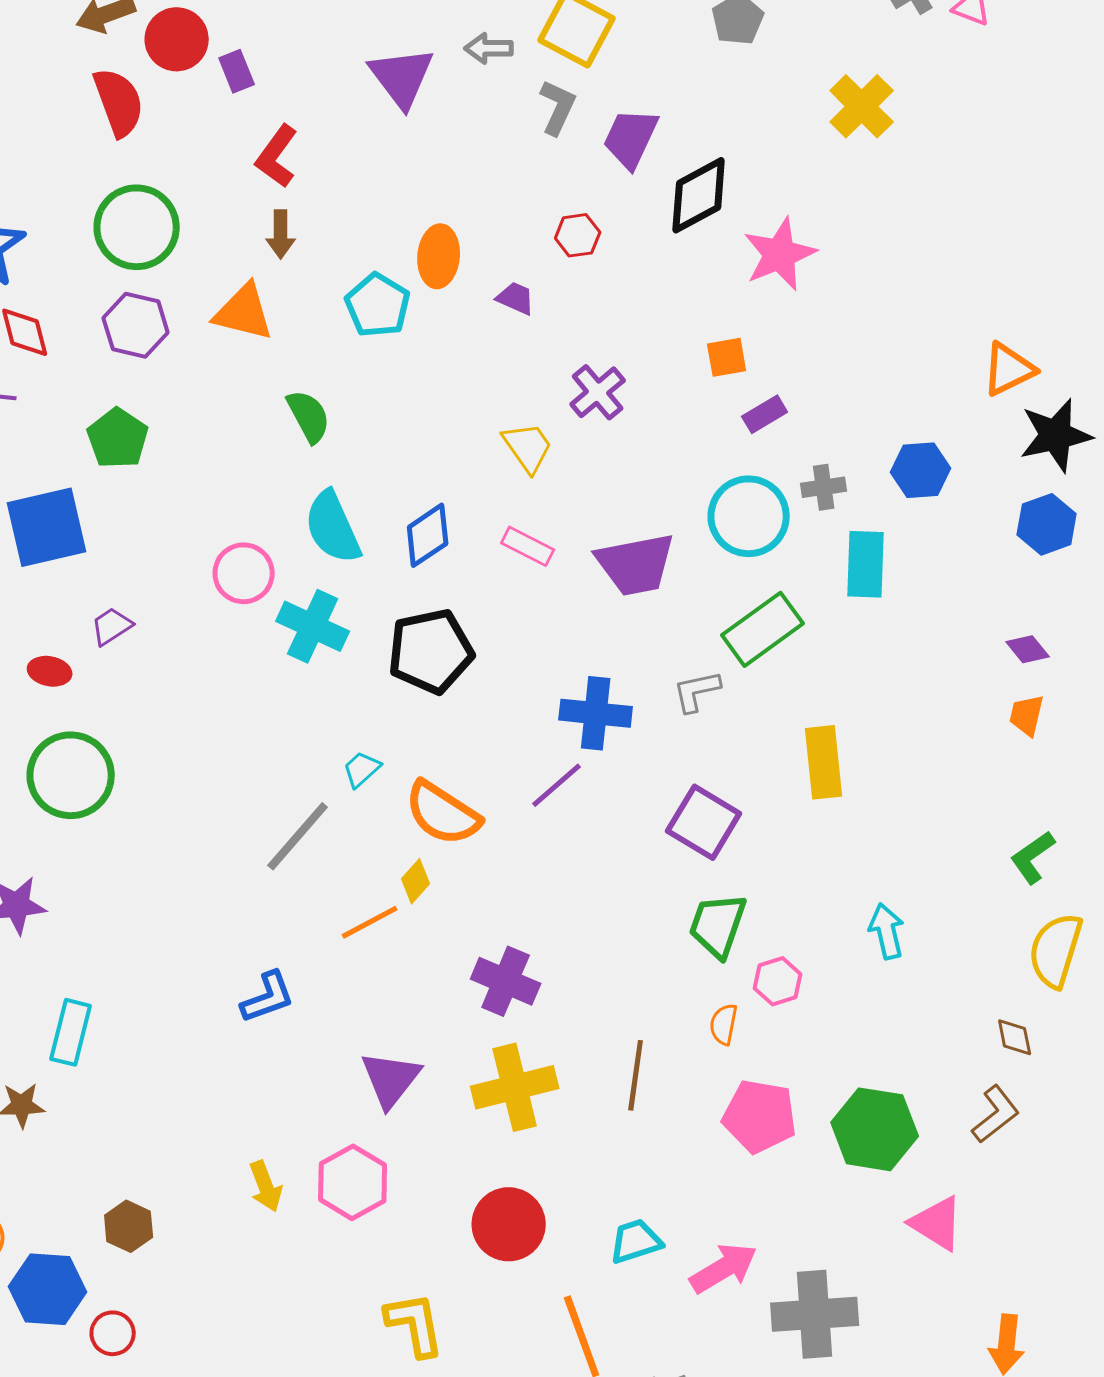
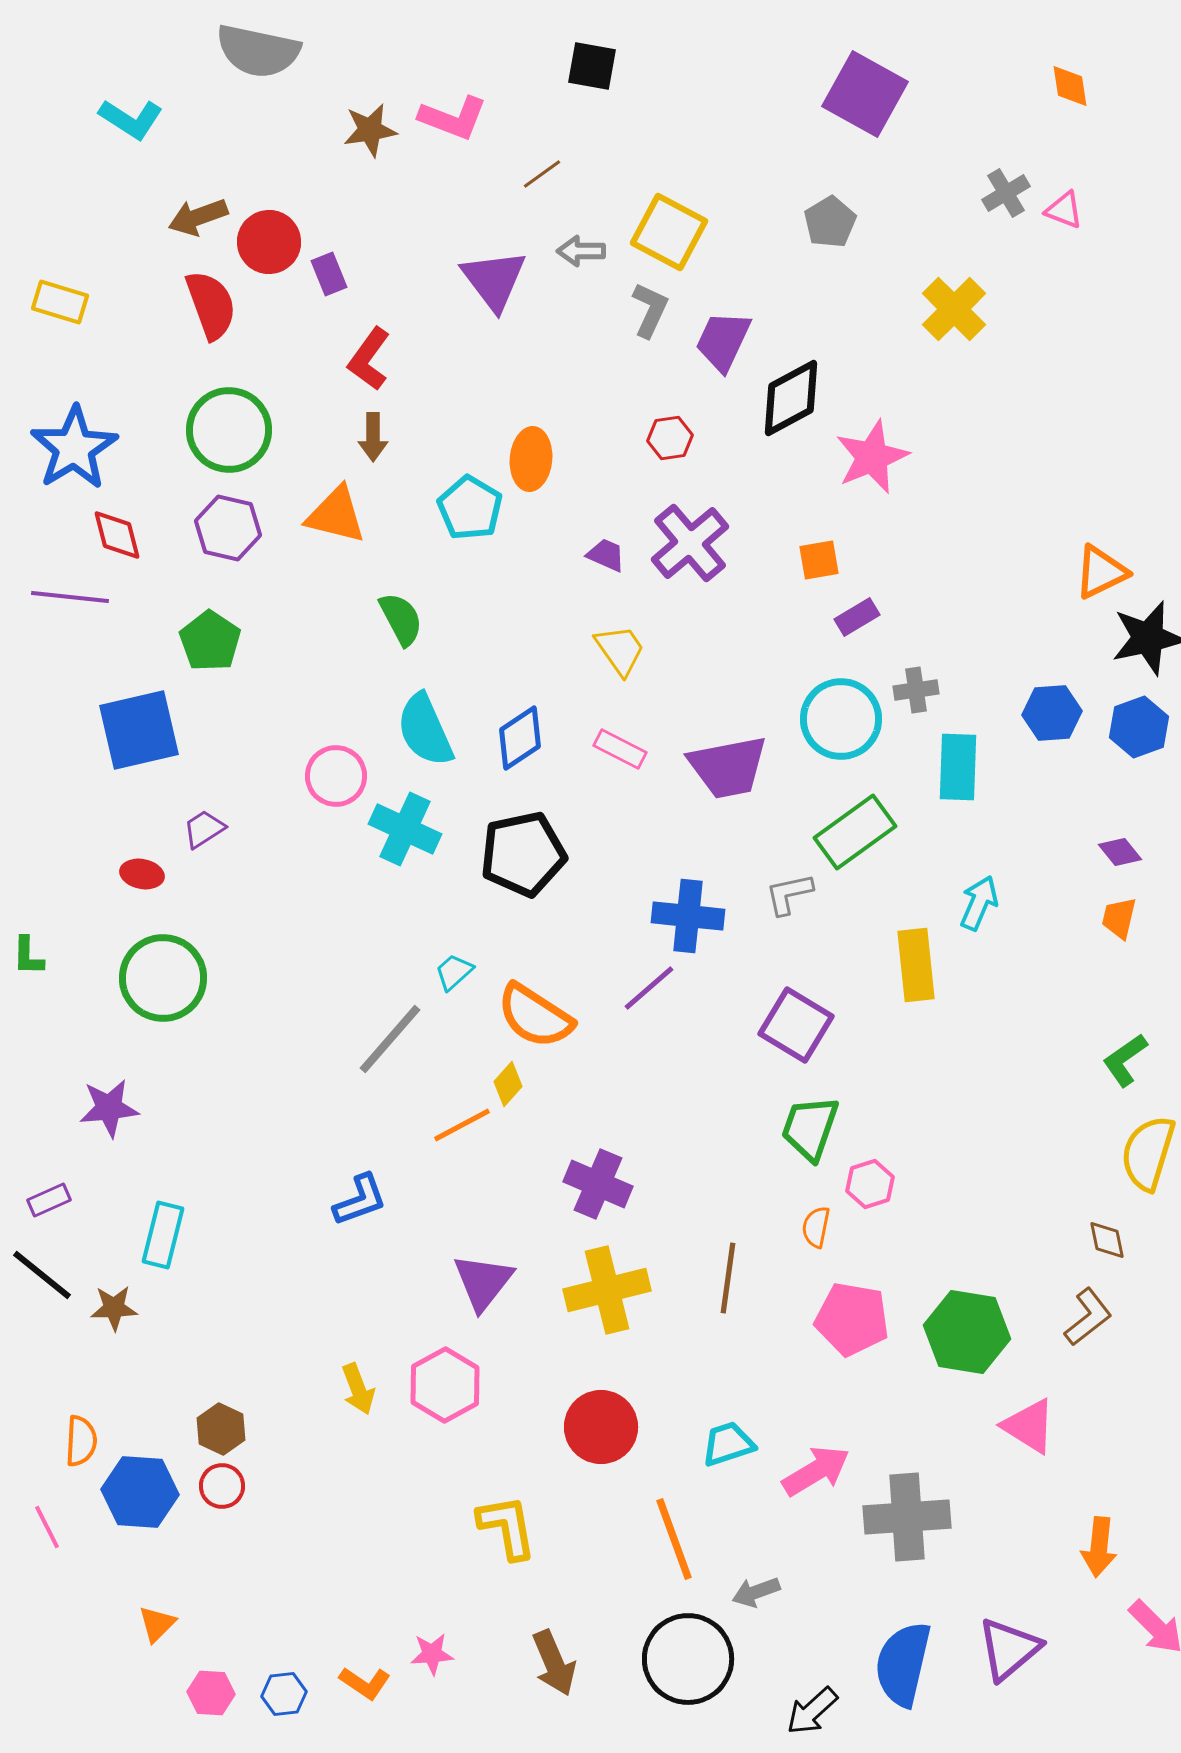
purple trapezoid: (516, 298) -> (606, 555), moved
purple cross: (598, 392) -> (690, 543), moved, size x1.4
blue hexagon: (921, 470) -> (1052, 713), moved
cyan arrow: (887, 931) -> (979, 903), moved, turned 36
red circle: (113, 1333) -> (222, 1486), moved

